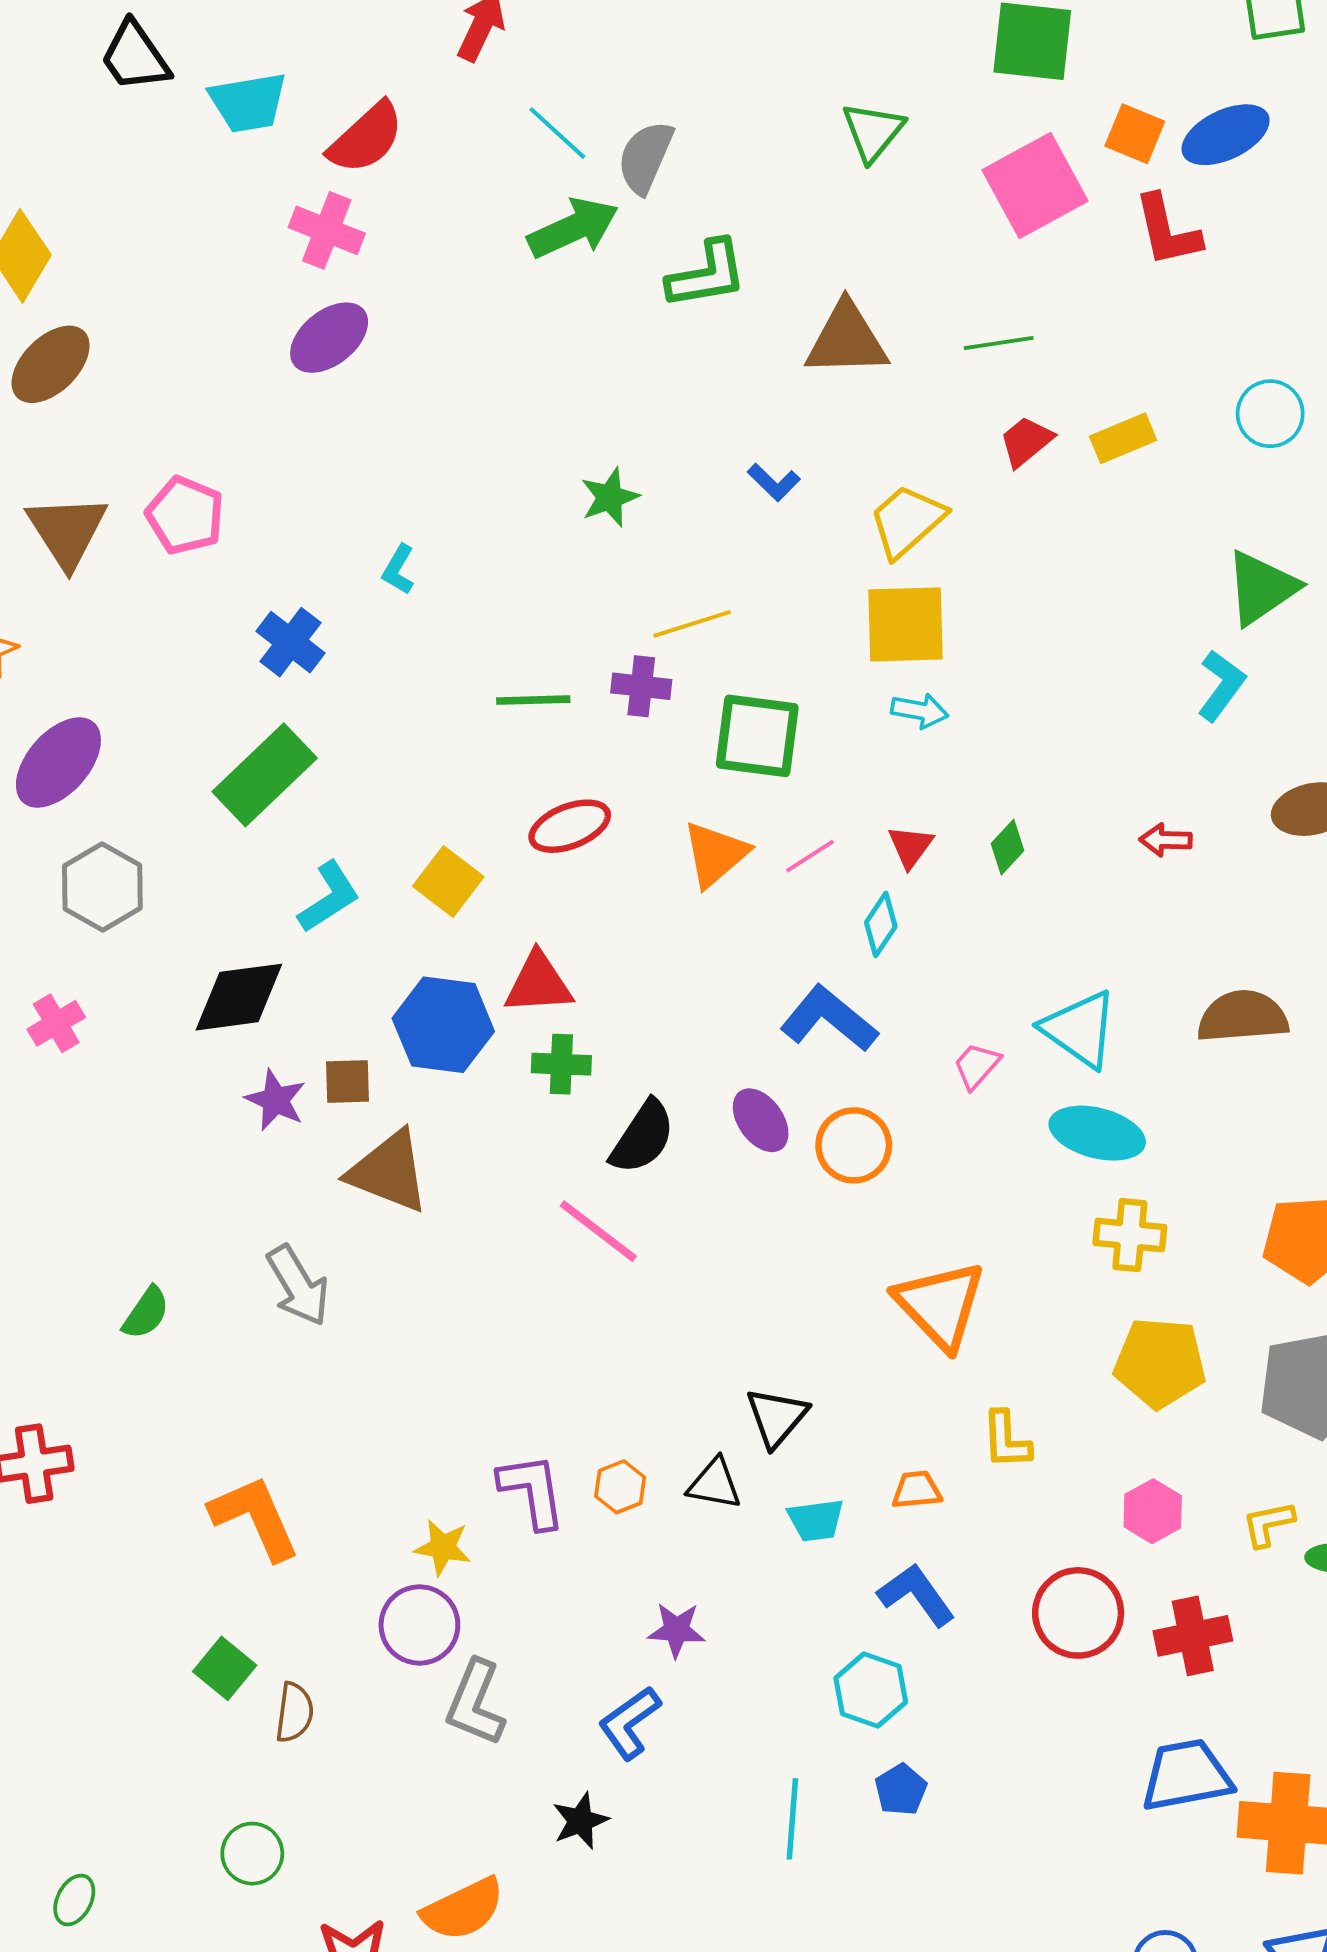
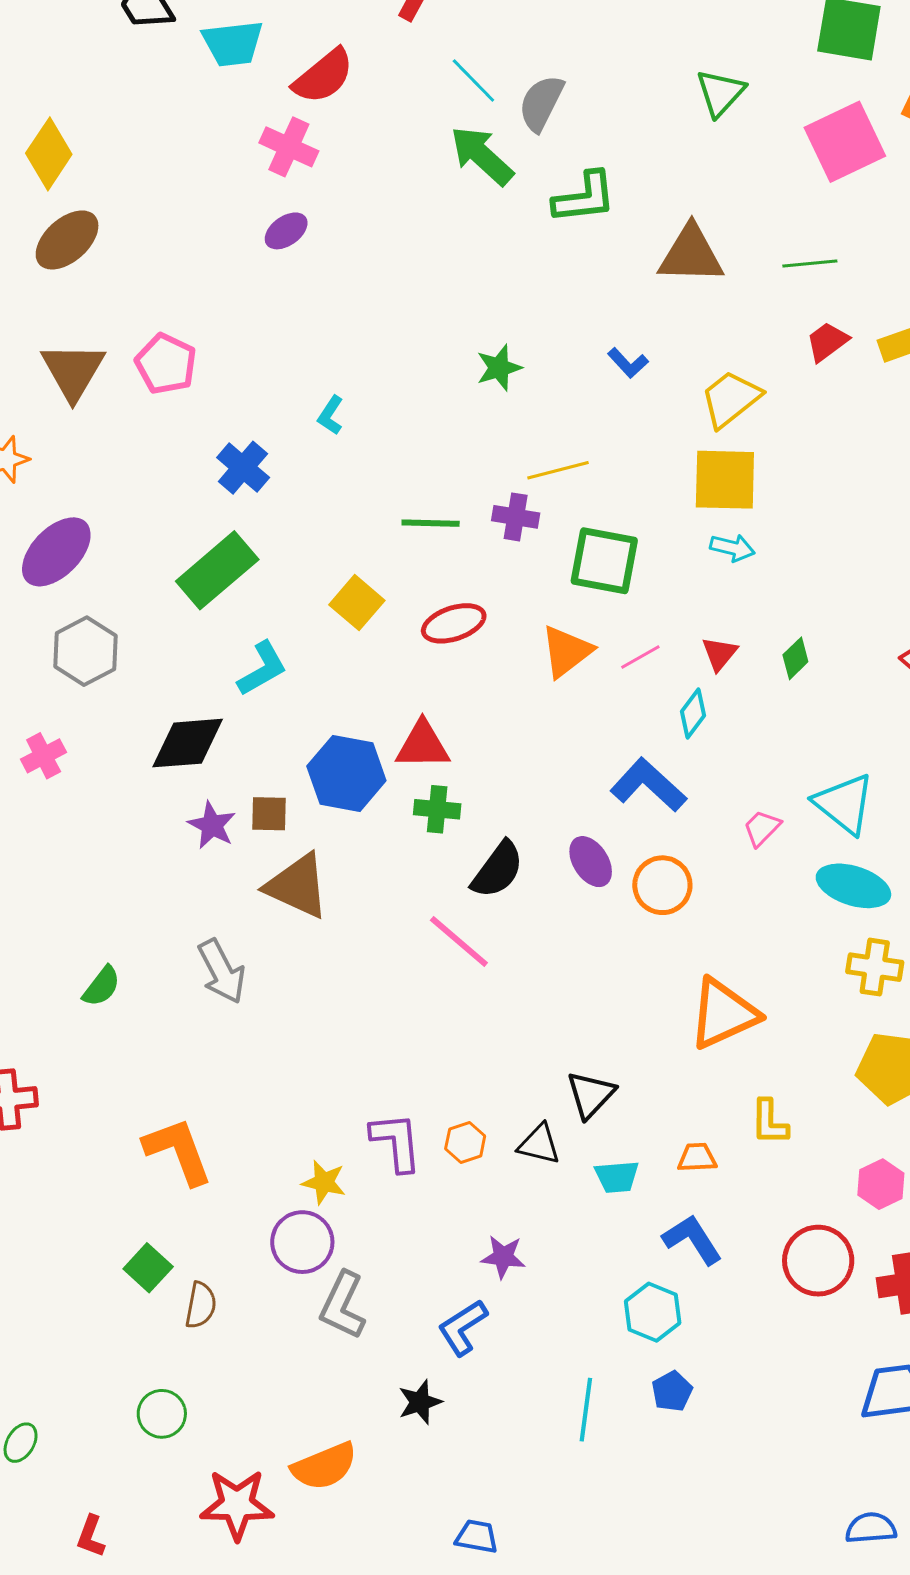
green arrow: (573, 228) -> (482, 156), turned -116
purple ellipse: (329, 338) -> (286, 231), size x0.7
yellow square: (448, 881) -> (357, 603), moved
orange triangle: (940, 1305) -> (723, 1014), turned 46

